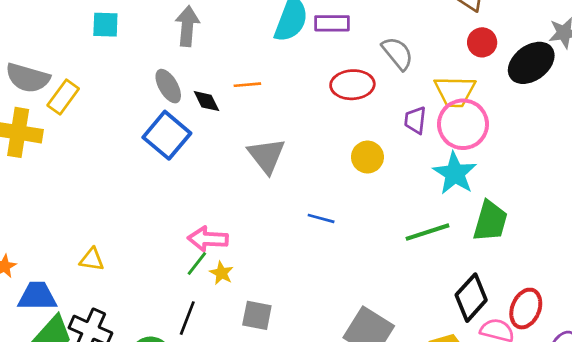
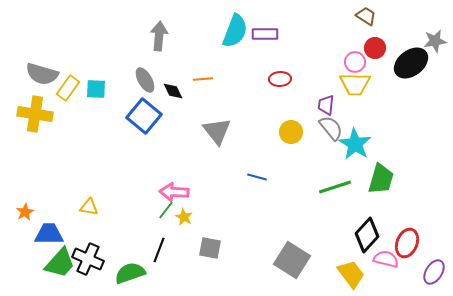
cyan square: (105, 25) -> (96, 89), moved
gray semicircle: (397, 53) -> (331, 128), moved
red ellipse: (352, 85) -> (280, 79), size x0.7
pink circle: (463, 124) -> (355, 62), moved, size x0.6

